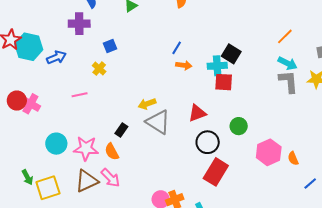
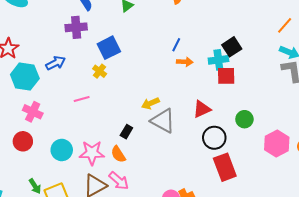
blue square: (110, 46) -> (109, 48), size x1.6
cyan hexagon: (29, 47) -> (25, 76), moved
black square: (231, 54) -> (232, 47), turned 30
red circle: (17, 101) -> (23, 141), moved
red rectangle: (216, 172) -> (225, 167), turned -48

